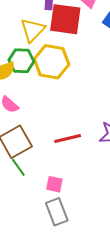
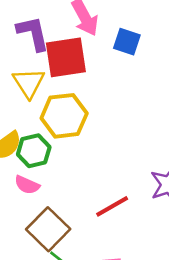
green hexagon: (21, 61) -> (34, 151), moved

